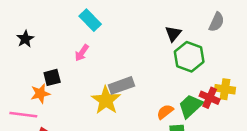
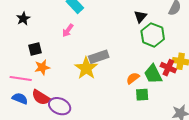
black square: (52, 77) -> (35, 49), moved
orange star: (40, 94) -> (42, 67), moved
green trapezoid: (190, 106) -> (153, 74), turned -75

